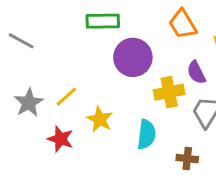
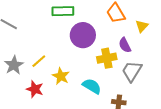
cyan semicircle: (146, 134) -> (92, 86), turned -66

